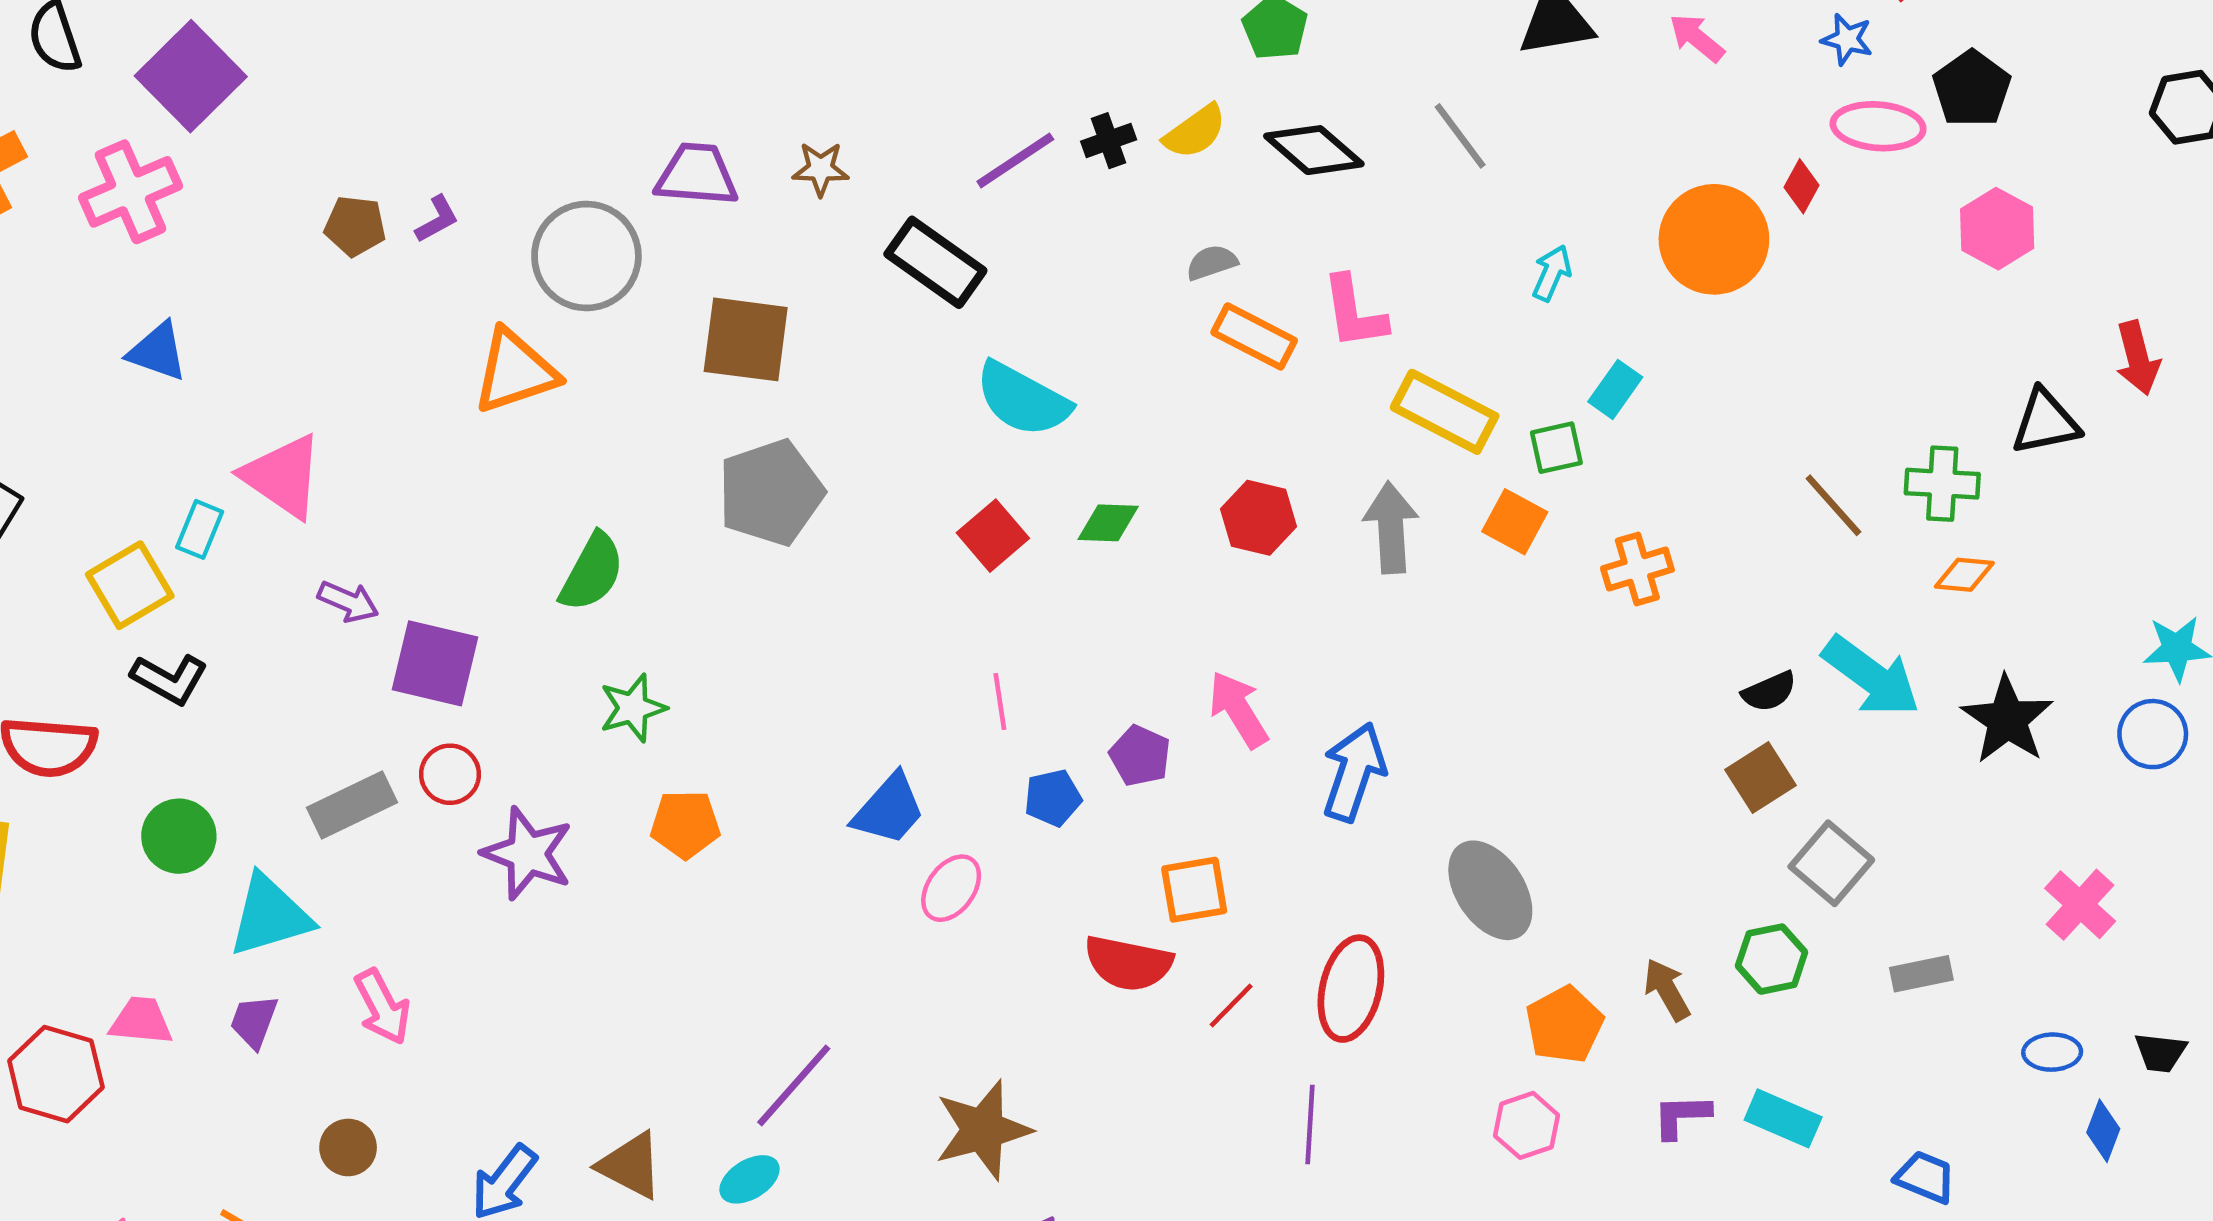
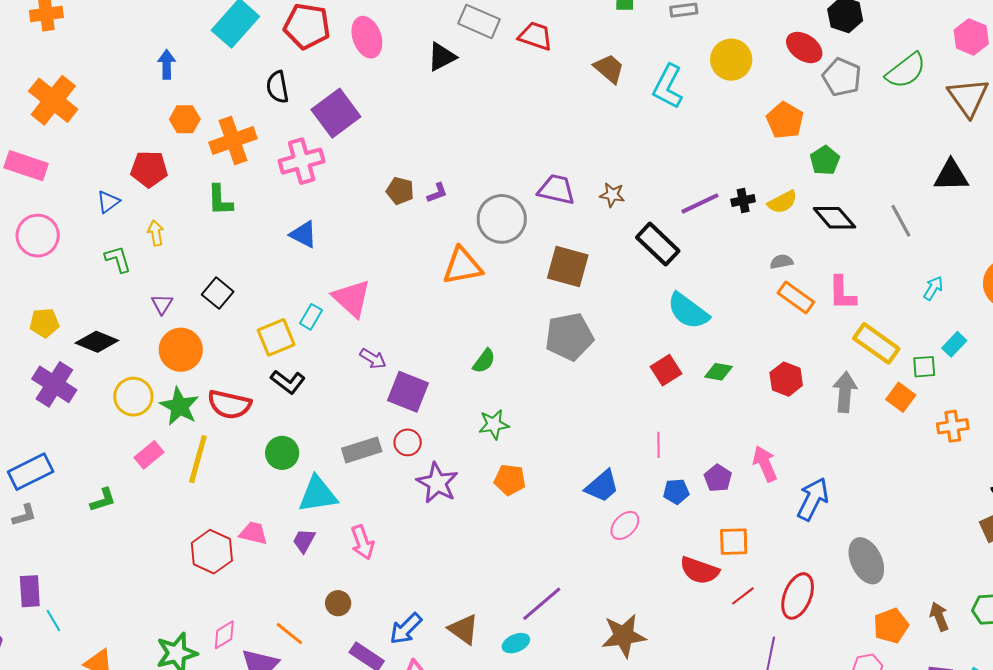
green semicircle: (592, 572) -> (484, 361), size x0.7

